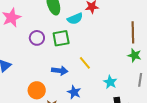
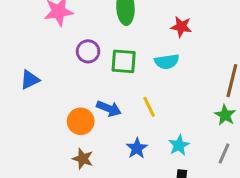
cyan semicircle: (75, 19) -> (167, 62), moved
orange circle: (37, 90) -> (81, 121), moved
blue star: (74, 92) -> (137, 148), moved

